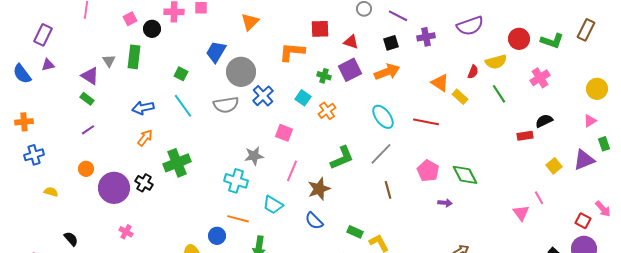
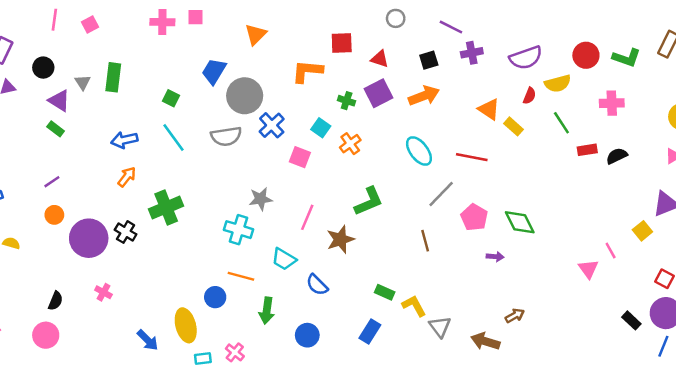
purple line: (398, 16) -> (451, 27), moved
pink square: (130, 19) -> (90, 25), moved
purple semicircle: (470, 26) -> (526, 58), moved
black circle: (152, 29) -> (43, 68), moved
pink cross: (540, 78) -> (612, 103), turned 30
purple line: (88, 130) -> (52, 182), moved
pink square: (284, 133) -> (300, 157), moved
red rectangle: (525, 136) -> (587, 150), moved
gray line: (381, 154) -> (441, 194), moved
yellow square: (554, 166) -> (642, 231), moved
blue semicircle: (314, 221) -> (317, 285), moved
black semicircle: (71, 239) -> (56, 301), moved, turned 63

